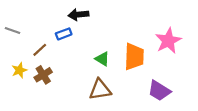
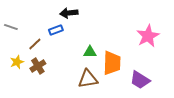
orange trapezoid: (134, 57) -> (112, 63), moved
green triangle: (102, 59) -> (90, 52), turned -32

